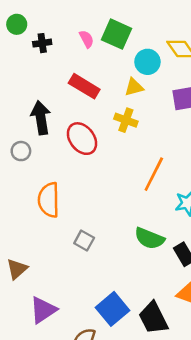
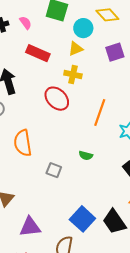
pink semicircle: (87, 39) -> (26, 23), moved
red ellipse: (82, 139) -> (57, 99), moved
green semicircle: (149, 238) -> (86, 155), moved, size x0.6
purple triangle: (43, 310) -> (30, 227), turned 35

